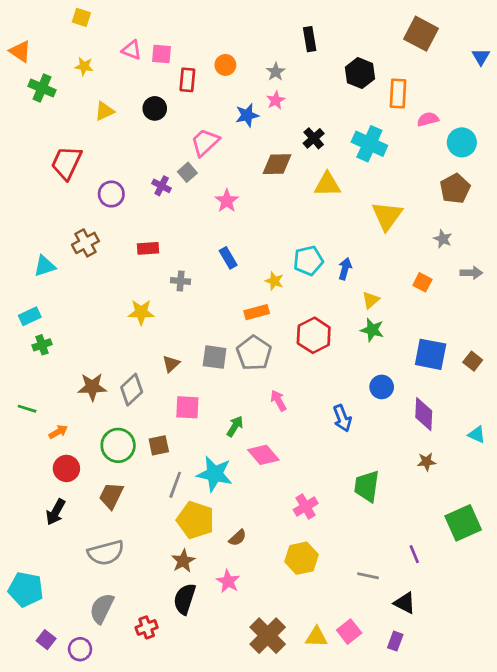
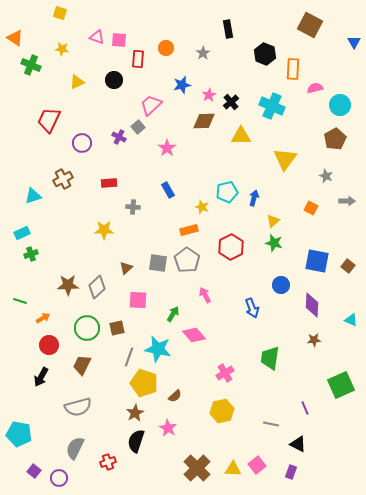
pink star: (276, 100) -> (209, 95), moved

